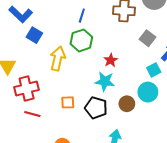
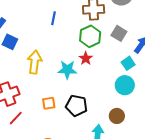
green hexagon: (81, 40) -> (90, 36), moved
cyan star: (105, 81) -> (67, 70), moved
brown circle: (127, 104) -> (117, 116), moved
red line: (32, 114) -> (16, 118), turned -56

